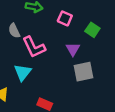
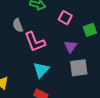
green square: (92, 30) -> (90, 30), turned 32
cyan triangle: (23, 72) -> (41, 70), moved

